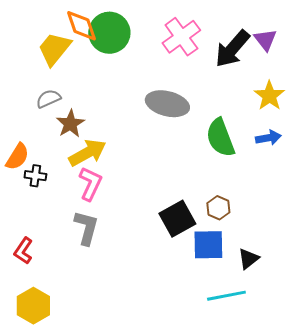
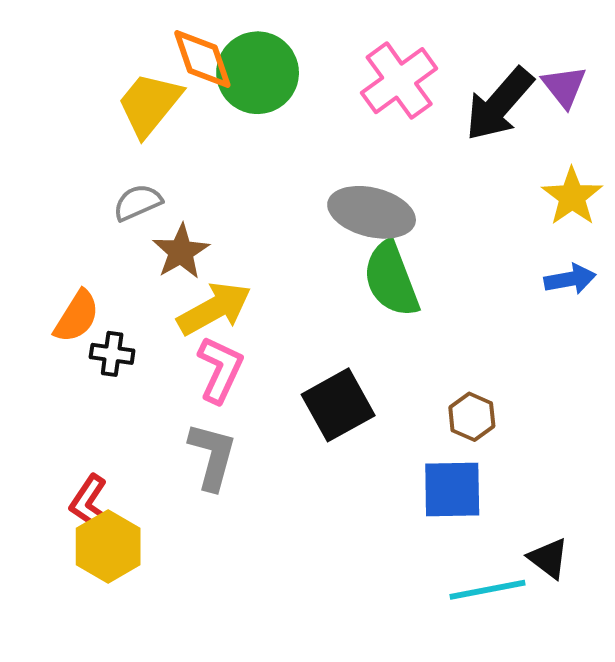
green semicircle: (220, 138) -> (391, 279), moved
black square: (177, 219) -> (338, 405), moved
black triangle: (248, 259) -> (548, 558), moved, turned -45
yellow hexagon: (33, 306) -> (108, 546), moved

